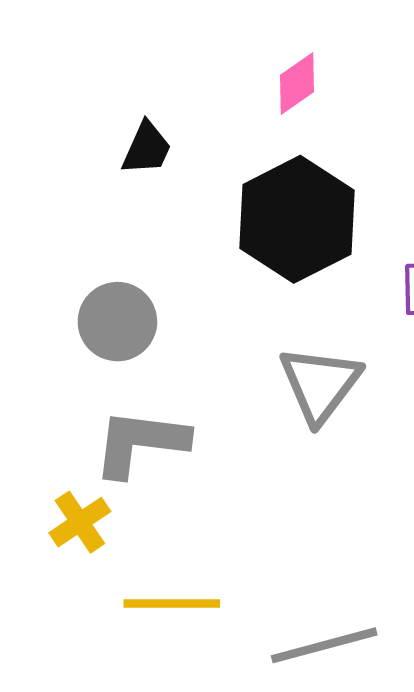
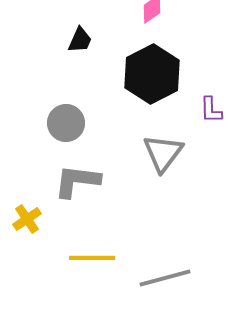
yellow cross: (80, 522) -> (27, 219), moved

